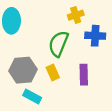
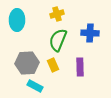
yellow cross: (76, 15) -> (57, 14), moved

